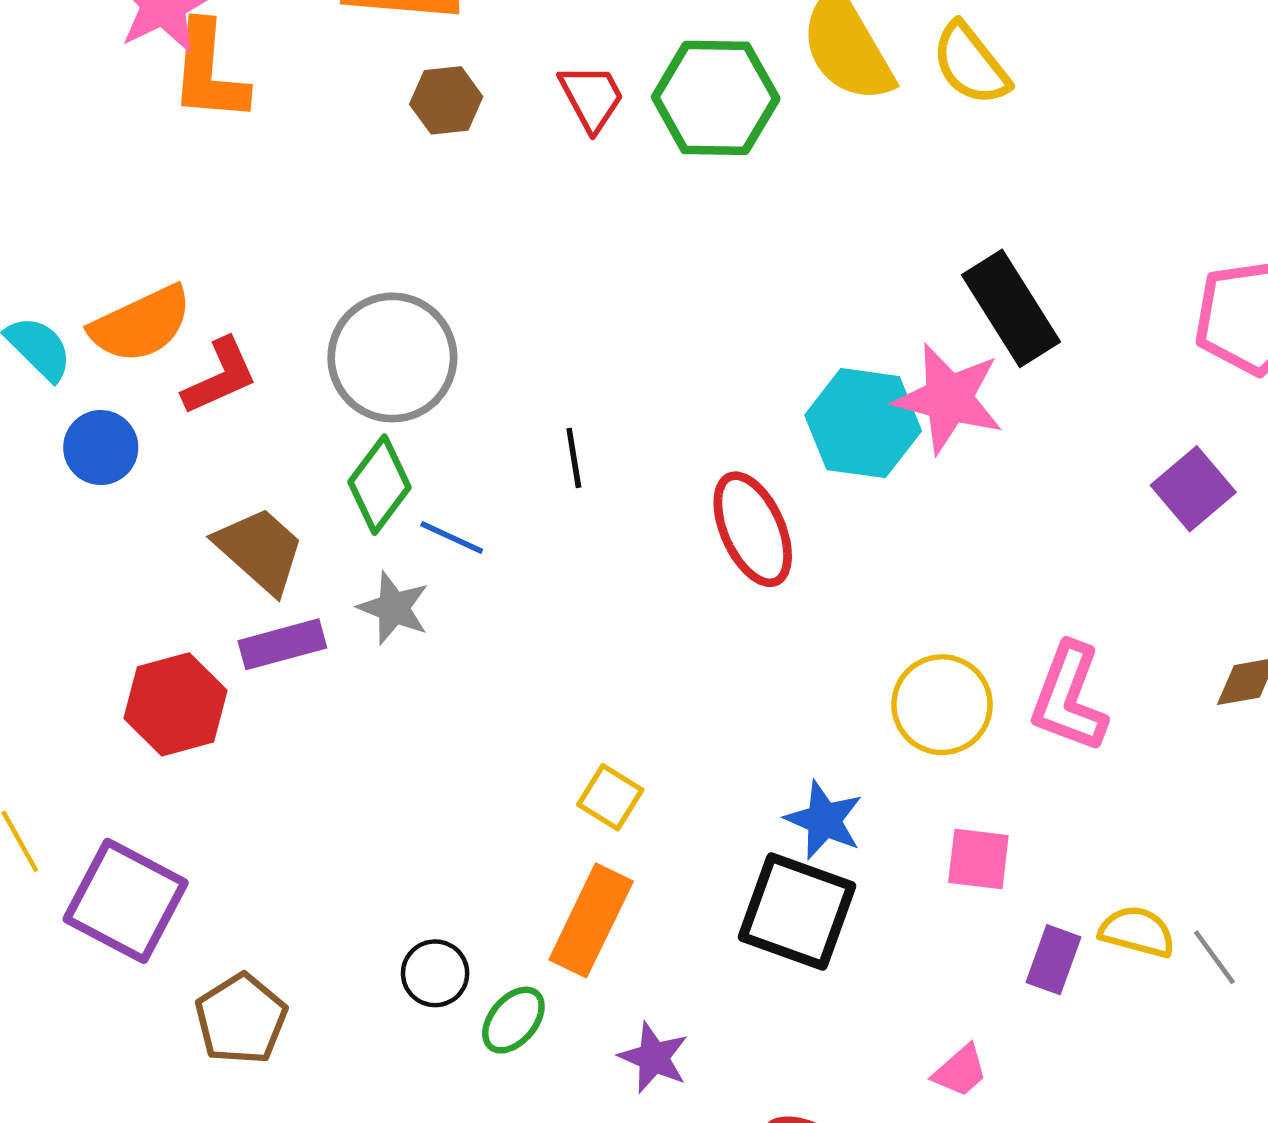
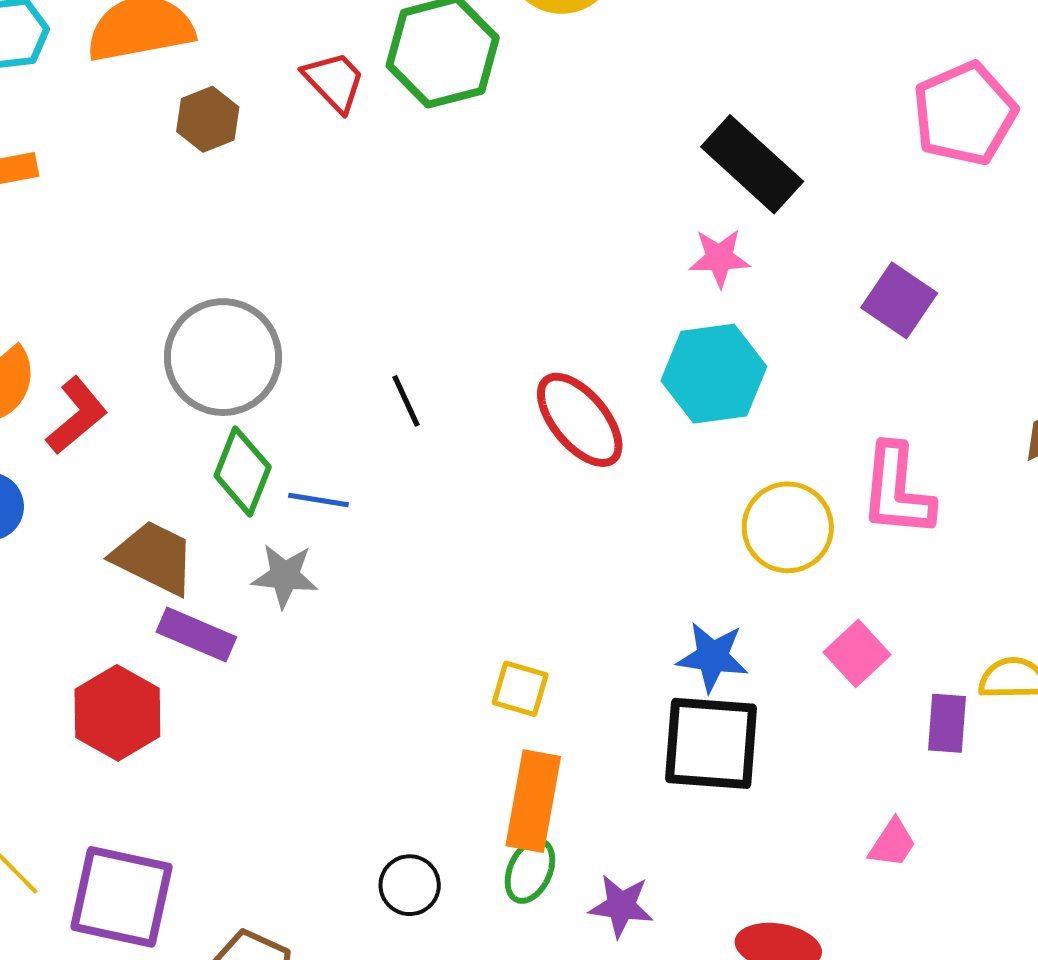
pink star: (949, 398) -> (719, 258), size x0.6
cyan hexagon: (863, 423) -> (714, 374), moved
purple square: (1193, 489) -> (899, 300), moved
purple rectangle: (282, 644) -> (196, 635), turned 54
pink square: (978, 859) -> (857, 653), turned -34
green ellipse: (513, 1020) -> (530, 871), moved

